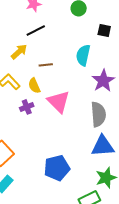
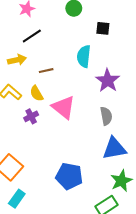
yellow arrow: (19, 52) -> (17, 60), turned 36
gray semicircle: (98, 114) -> (106, 116), size x0.7
blue pentagon: (57, 168) -> (69, 176), turned 30

